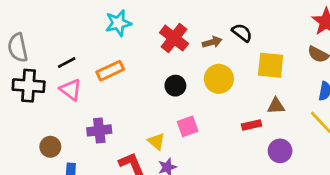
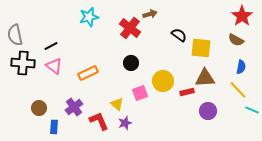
black semicircle: (242, 33) -> (179, 35), moved
brown arrow: (212, 42) -> (150, 14), moved
orange rectangle: (110, 71) -> (88, 73), moved
yellow circle: (219, 79) -> (163, 81), moved
brown triangle: (276, 106) -> (205, 78), size x1.5
purple cross: (99, 130) -> (74, 107), moved, turned -30

